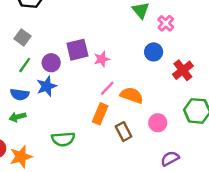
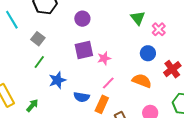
purple circle: (51, 63) -> (82, 19), moved
blue semicircle: (20, 94) -> (82, 97), moved
orange semicircle: (132, 95) -> (142, 81), moved
green arrow: (18, 117) -> (32, 105), turned 144

